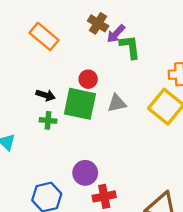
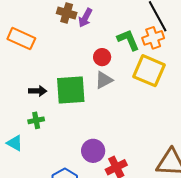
green L-shape: (130, 47) -> (128, 40), moved
red circle: (88, 79) -> (102, 57), moved
green cross: (48, 120) -> (36, 120), moved

